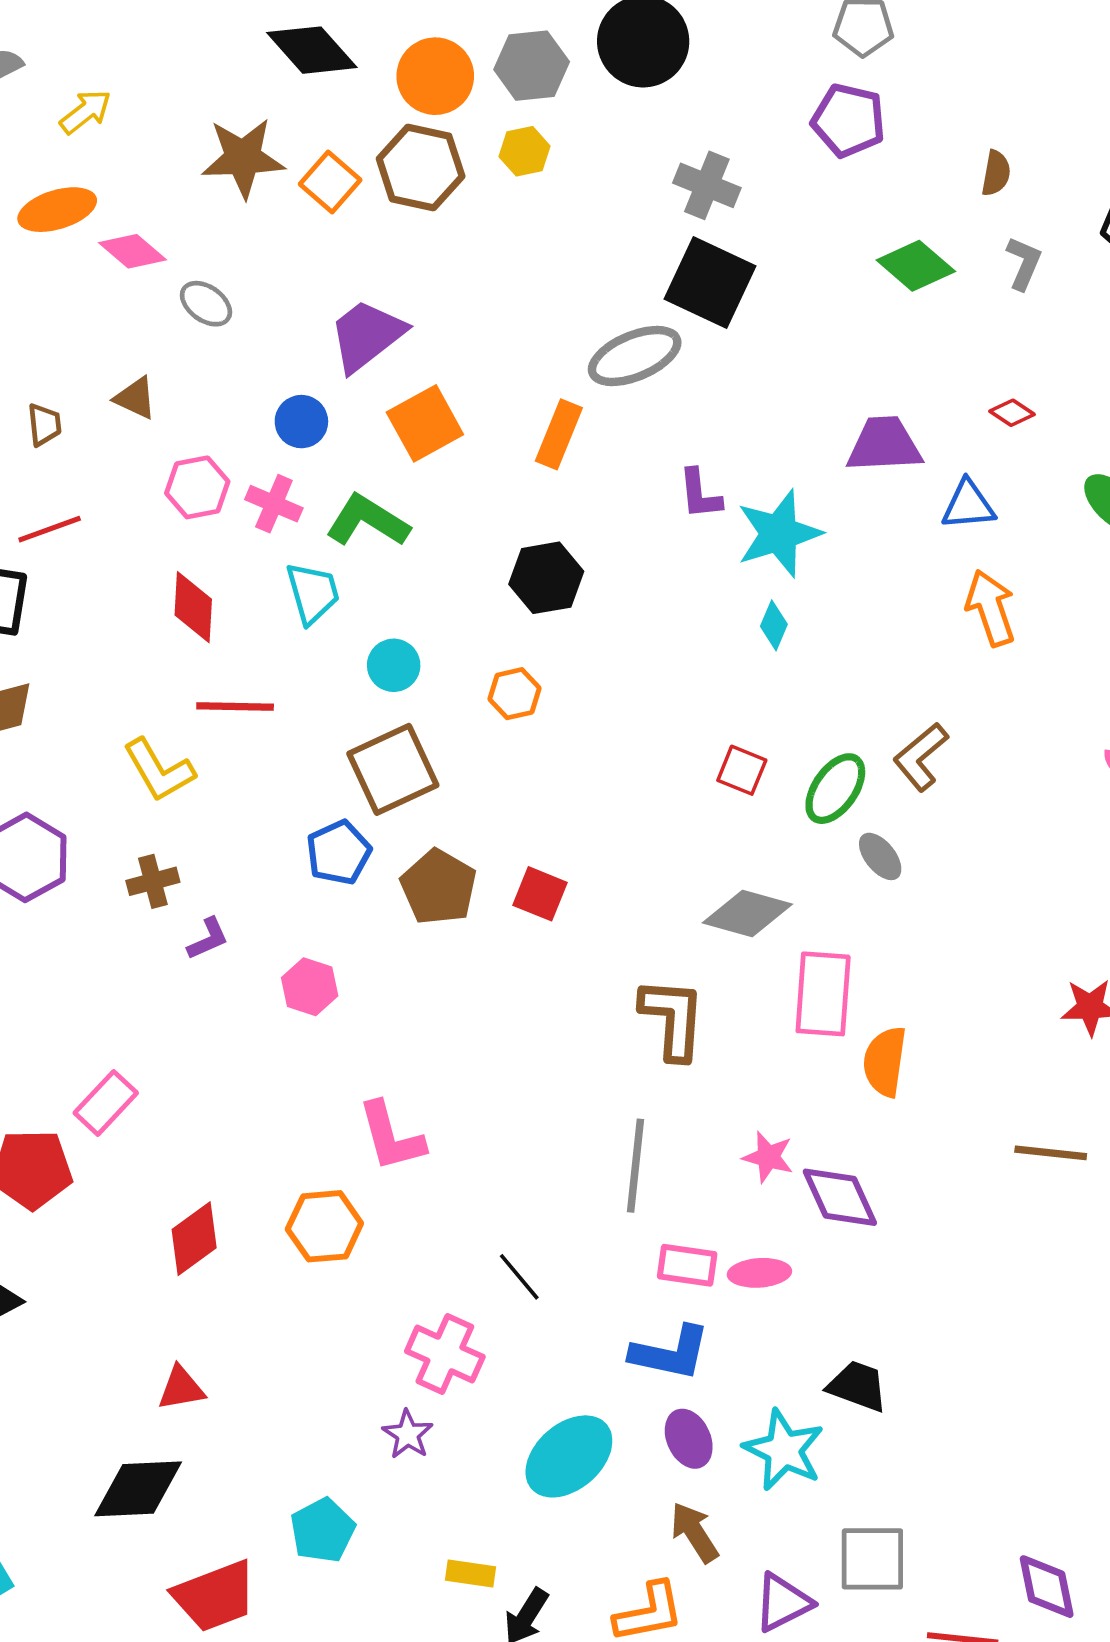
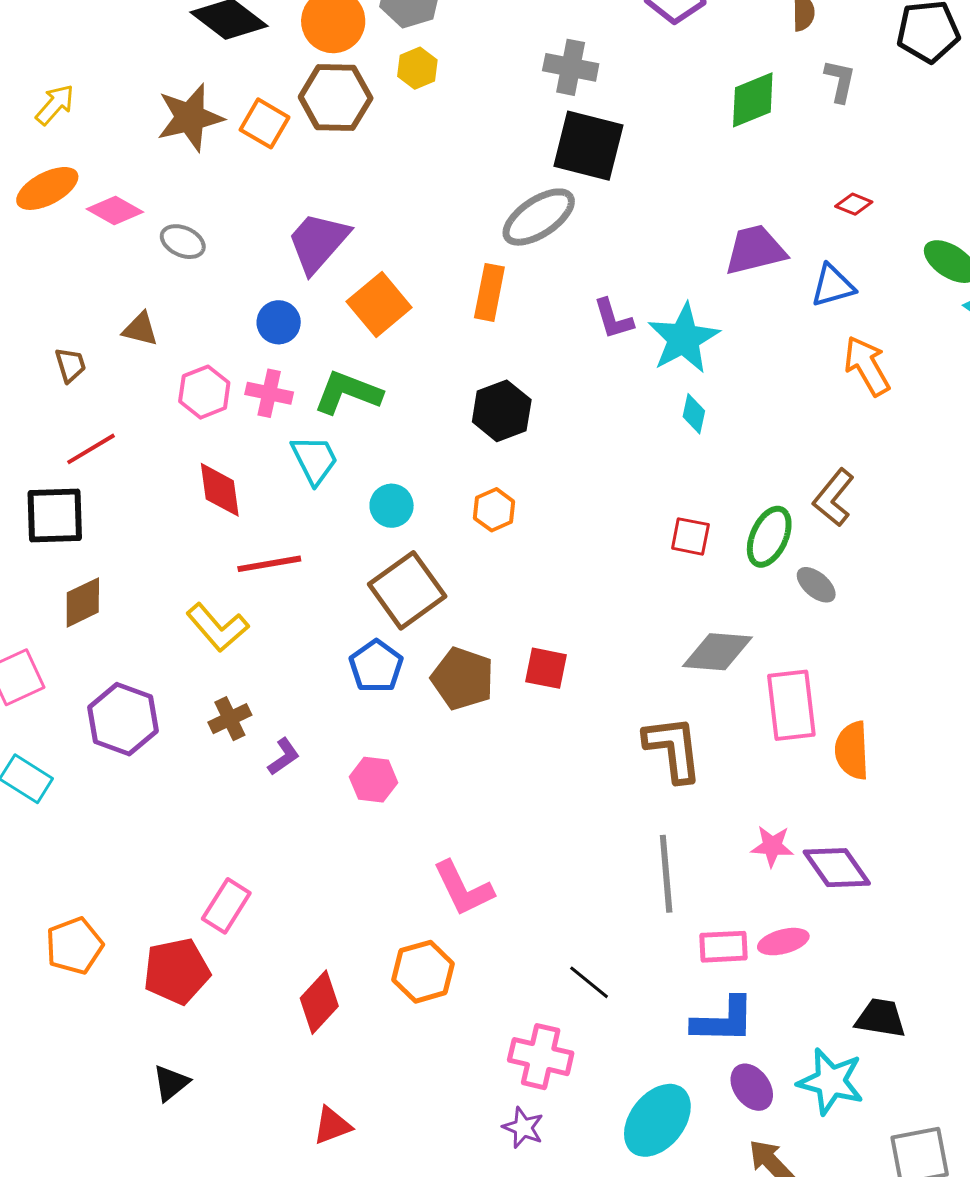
green diamond: (916, 266) -> (753, 100), turned -52

